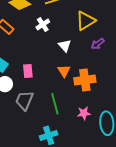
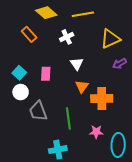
white triangle: (65, 46) -> (77, 64), moved
pink rectangle: (28, 71) -> (46, 74), moved
gray trapezoid: (24, 100) -> (38, 111), turned -50

